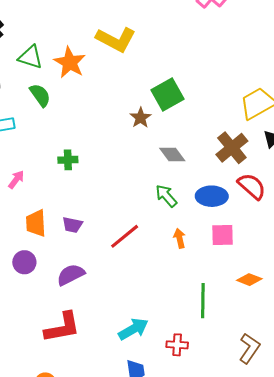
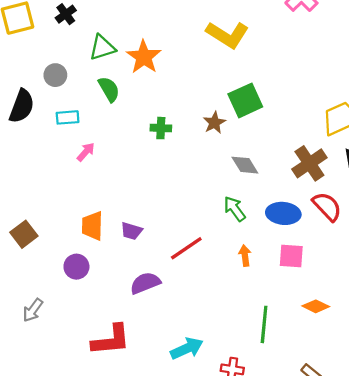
yellow L-shape: (116, 40) -> (227, 35), moved
green triangle: (31, 57) -> (102, 48), turned -40
green cross: (68, 160) -> (161, 128), moved
pink arrow: (16, 180) -> (86, 152), moved
purple semicircle: (71, 275) -> (145, 283), moved

